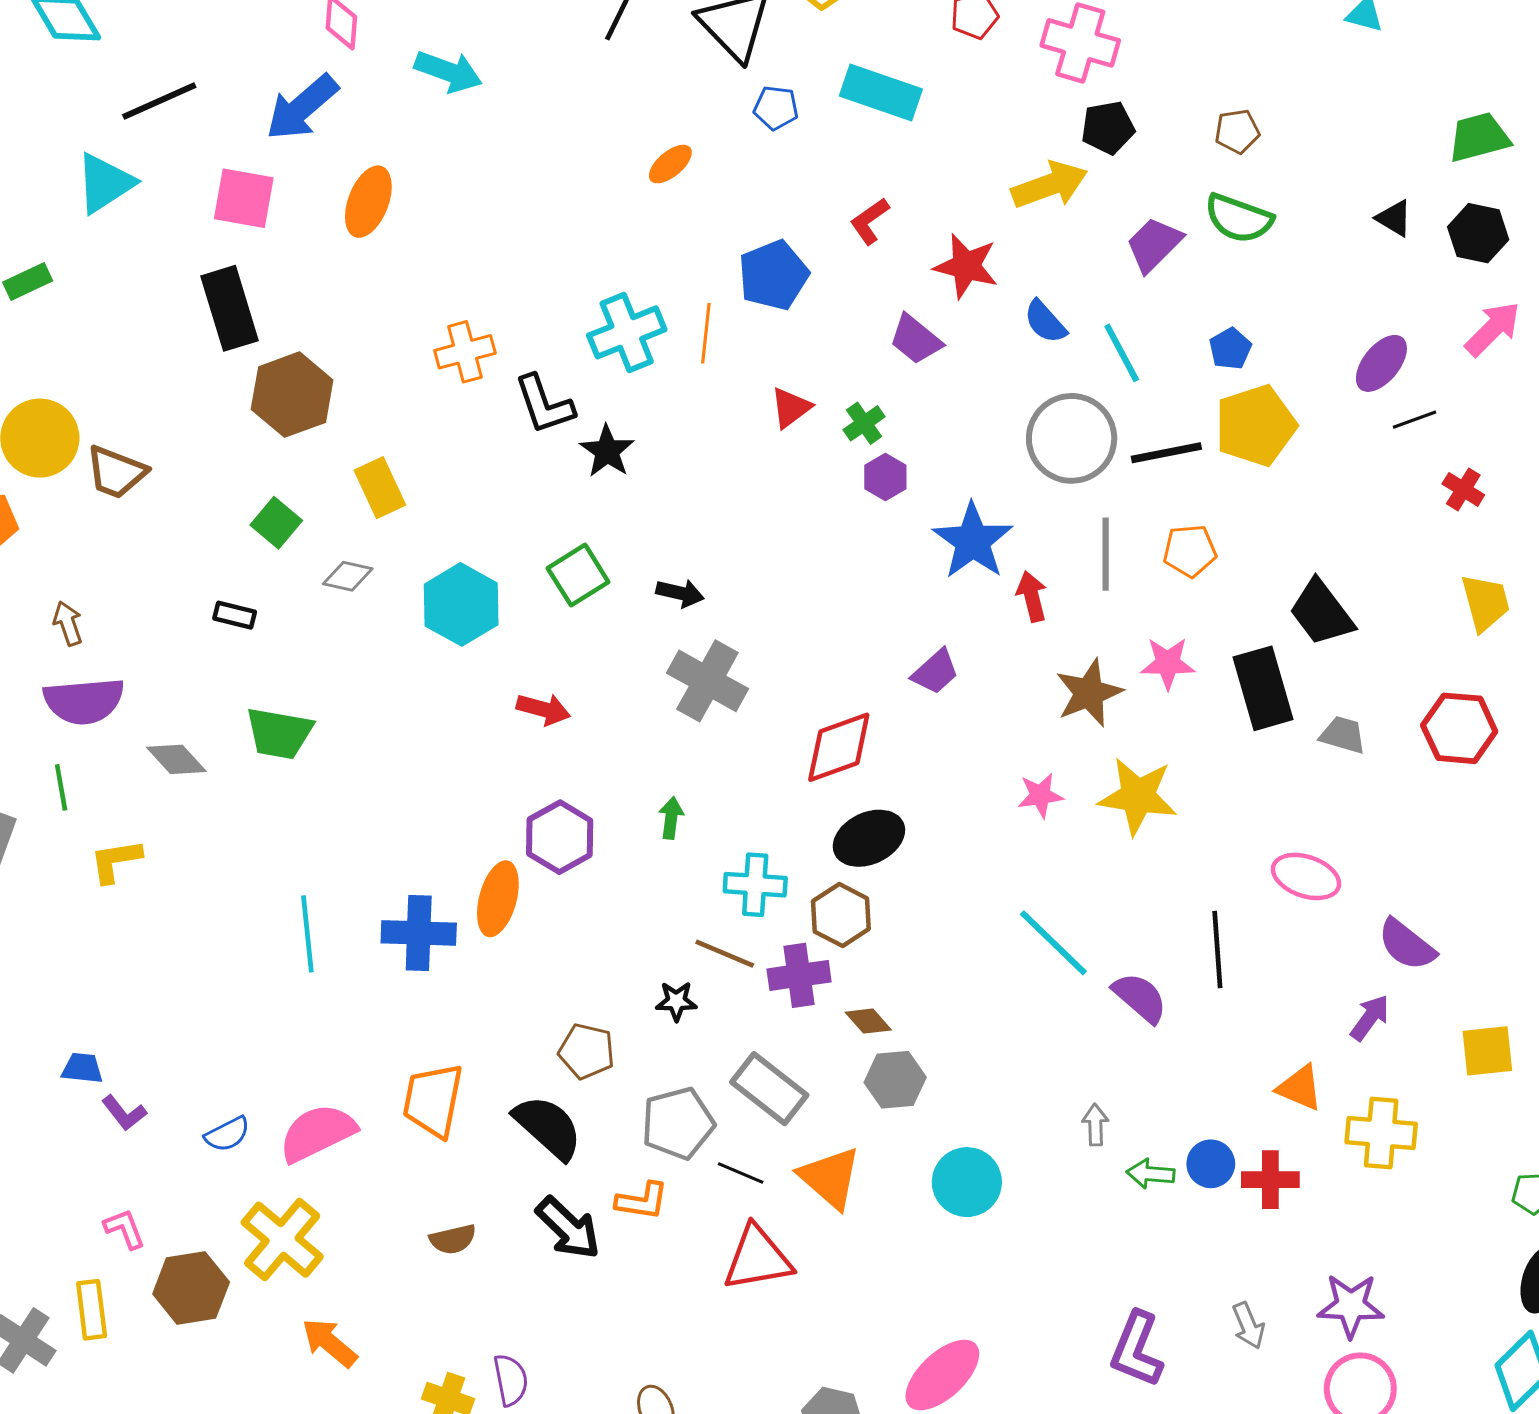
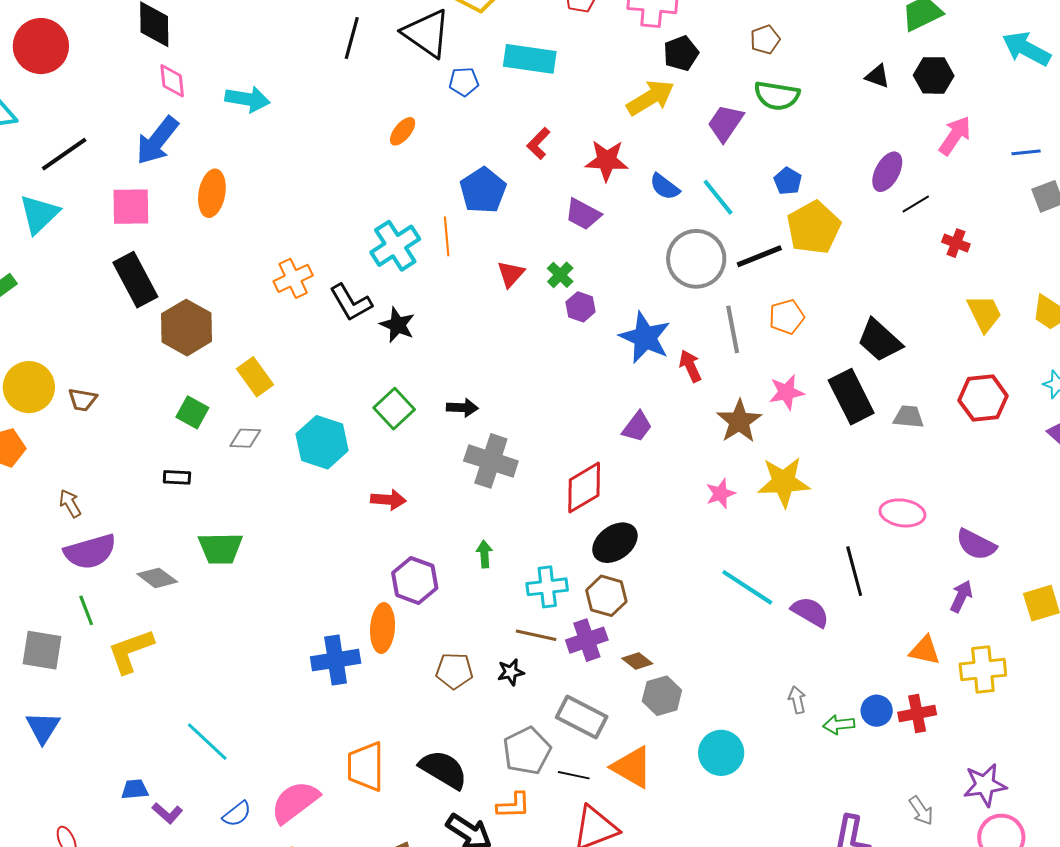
brown trapezoid: (116, 472) -> (82, 400), size x0.7
yellow L-shape: (116, 861) -> (131, 651), size x1.4
cyan line: (307, 934) -> (207, 742), moved, turned -30
brown pentagon: (587, 1051) -> (454, 671), moved

